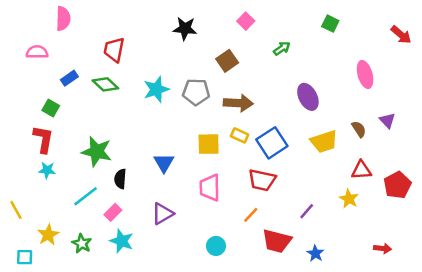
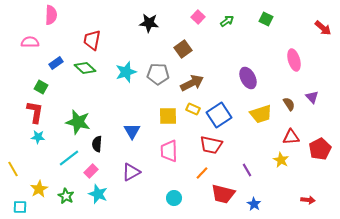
green arrow: (282, 48) -> (227, 21), moved
brown arrow: (238, 103) -> (192, 83), turned -30
purple line: (307, 211) -> (247, 170), turned -72

